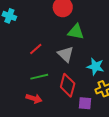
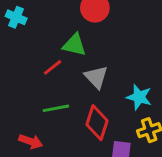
green triangle: (76, 32) -> (74, 45), moved
red arrow: (34, 99) -> (31, 141), moved

